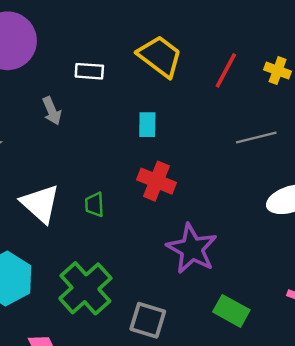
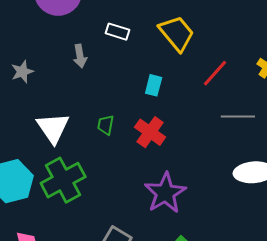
red line: (226, 70) -> (215, 73), moved
green trapezoid: (95, 205) -> (106, 125), moved
green cross: (85, 288) -> (63, 180), moved

